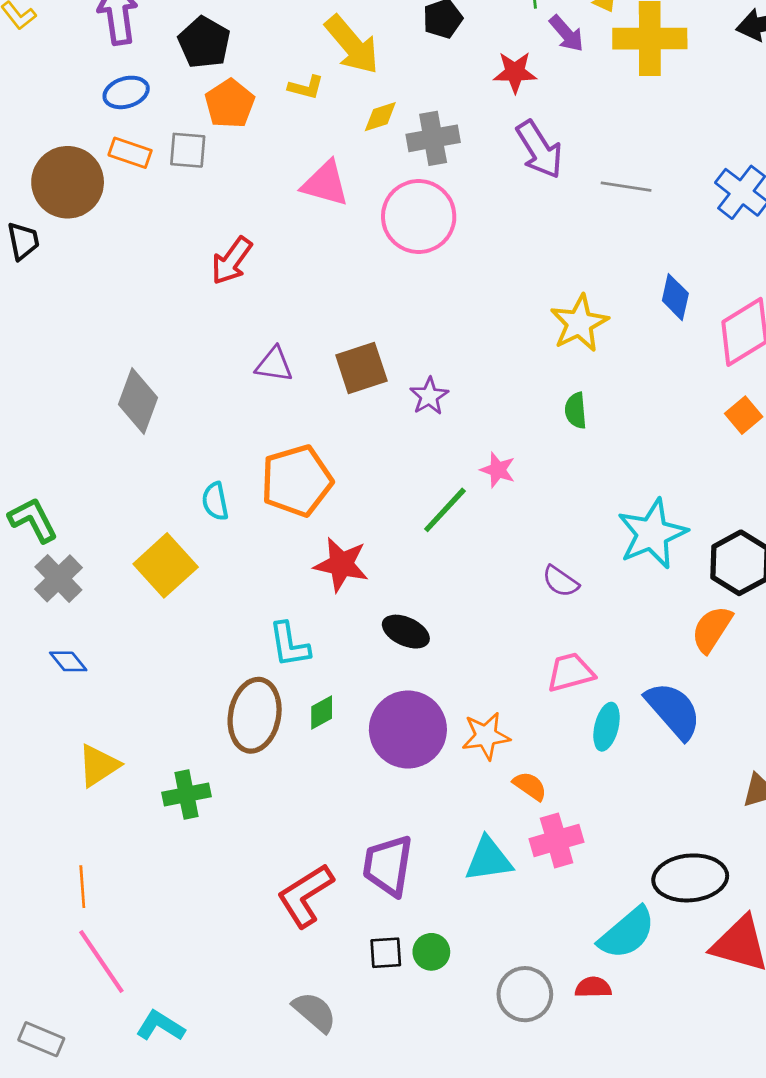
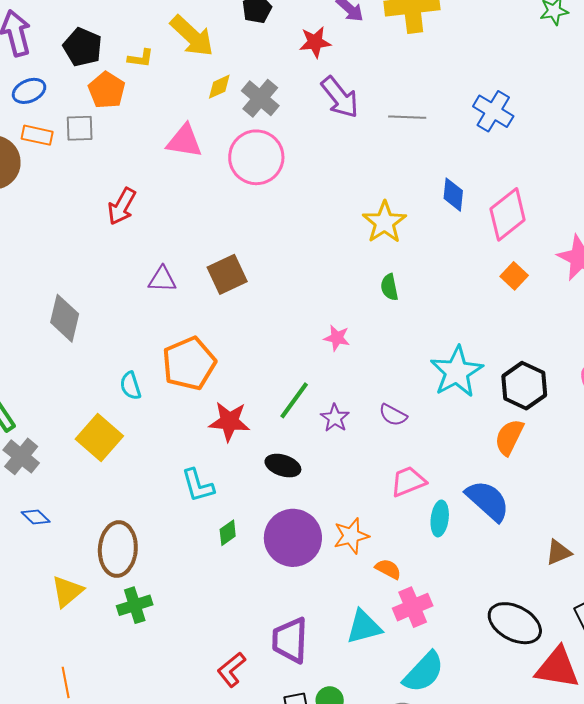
yellow L-shape: (306, 87) -> (141, 58), moved
gray cross: (433, 138) -> (260, 98), turned -33
purple star: (429, 396) -> (335, 418), moved
green line: (445, 510) -> (294, 400), moved
brown ellipse: (255, 715) -> (118, 549), moved
black ellipse: (690, 878) -> (515, 623), turned 40
red L-shape: (305, 895) -> (231, 670), size x0.7
cyan semicircle: (627, 933) -> (424, 672), moved

